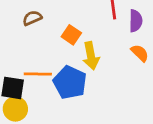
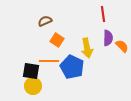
purple semicircle: (136, 21) -> (108, 38), moved
orange square: (71, 35) -> (57, 40), moved

